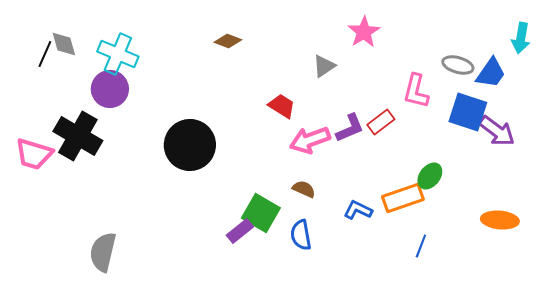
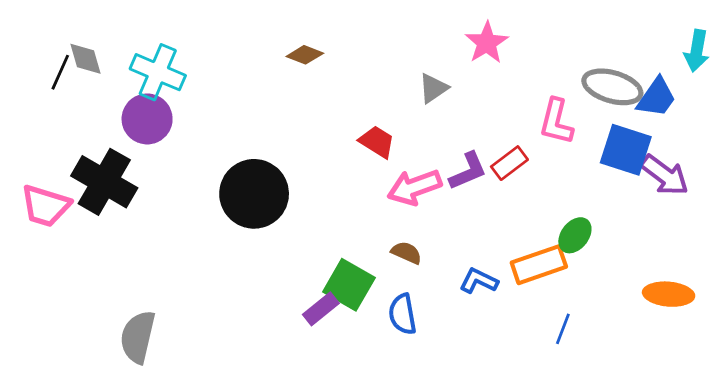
gray ellipse: (458, 65) -> (612, 87), size x1.4

